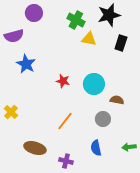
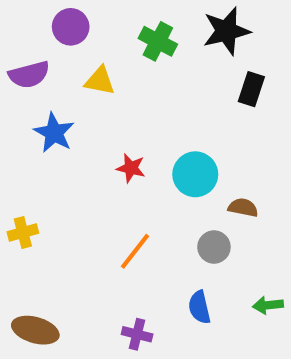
yellow triangle: (89, 39) -> (100, 81), moved
yellow cross: (11, 112) -> (23, 232), turned 32
brown ellipse: (35, 148) -> (35, 330), moved

